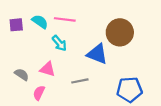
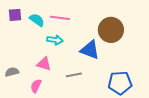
purple square: (16, 25) -> (15, 15), moved
cyan arrow: (59, 43) -> (55, 40), turned -42
gray semicircle: (22, 74) -> (12, 72), moved, turned -48

